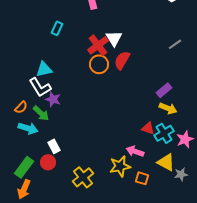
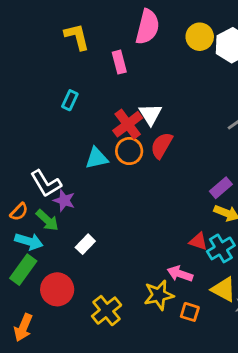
cyan triangle: (44, 69) -> (97, 158), moved
white rectangle: (54, 146) -> (85, 244), moved, turned 72
red circle: (48, 162) -> (57, 289), size x1.5
green rectangle: (24, 167) -> (23, 270), moved

